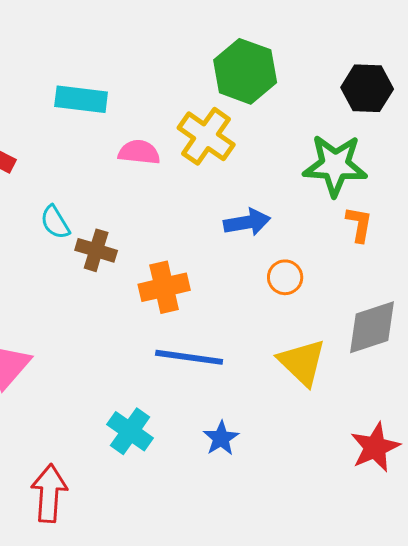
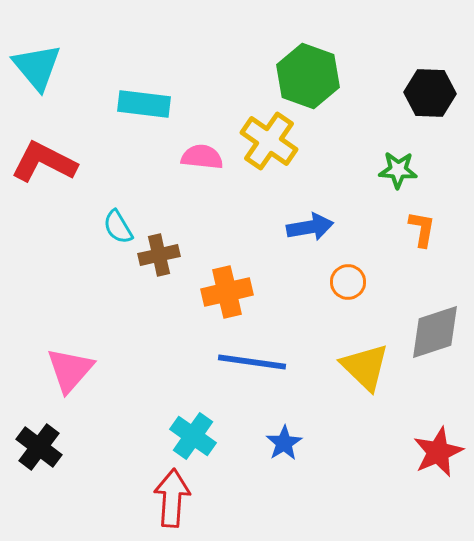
green star: (335, 165) -> (398, 170), size x0.6
brown cross: (96, 250) -> (159, 255), turned -30
red arrow: (49, 493) -> (172, 498), moved

